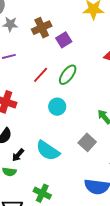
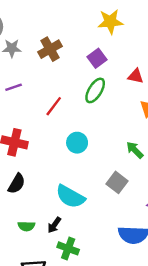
purple square: (64, 40) -> (97, 58), moved
green ellipse: (68, 75) -> (95, 90), moved
black arrow: (18, 155) -> (54, 225), moved

